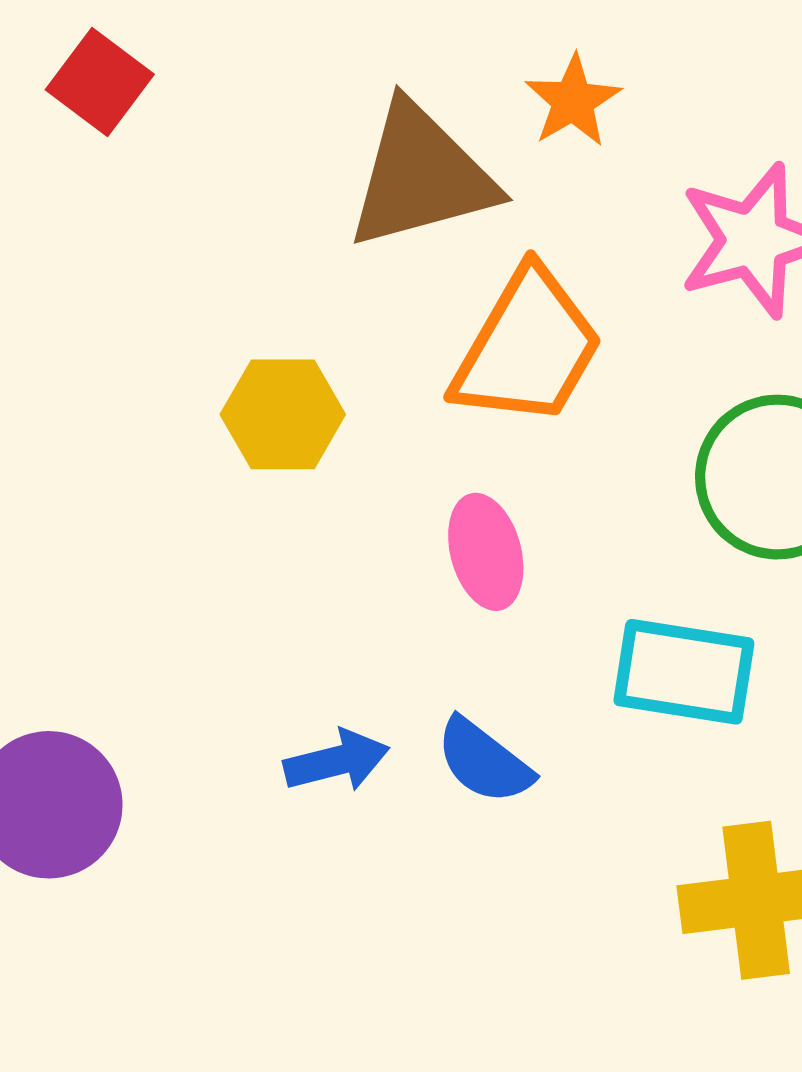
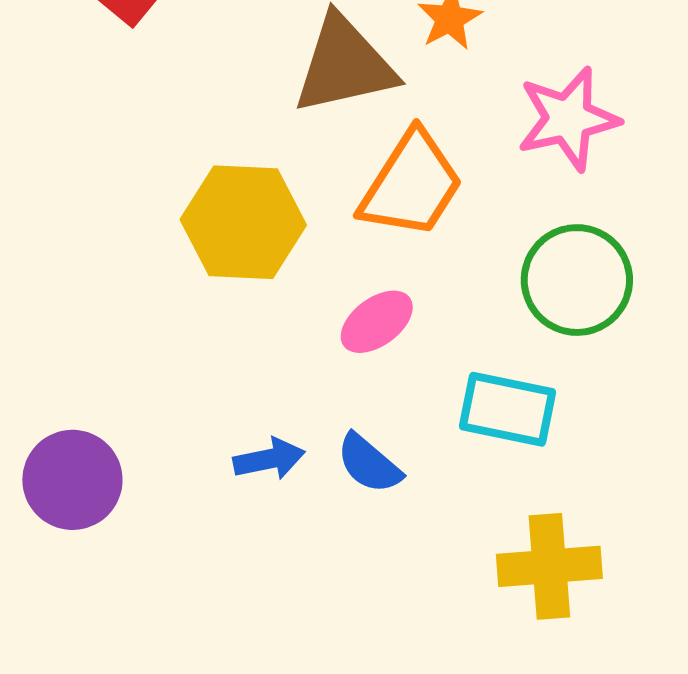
yellow hexagon: (283, 414) -> (243, 222), size x1.5
pink ellipse: (486, 552) -> (377, 322), turned 66

